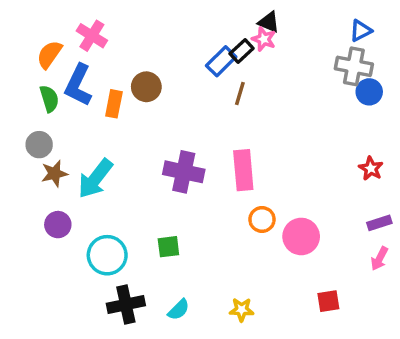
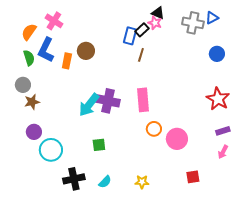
blue rectangle: (221, 61) -> (130, 36), turned -30
gray cross: (354, 66) -> (193, 23), moved
red star: (371, 168) -> (218, 99), size x1.6
cyan arrow: (95, 179) -> (89, 105), moved
cyan circle: (107, 255) -> (51, 150), moved

